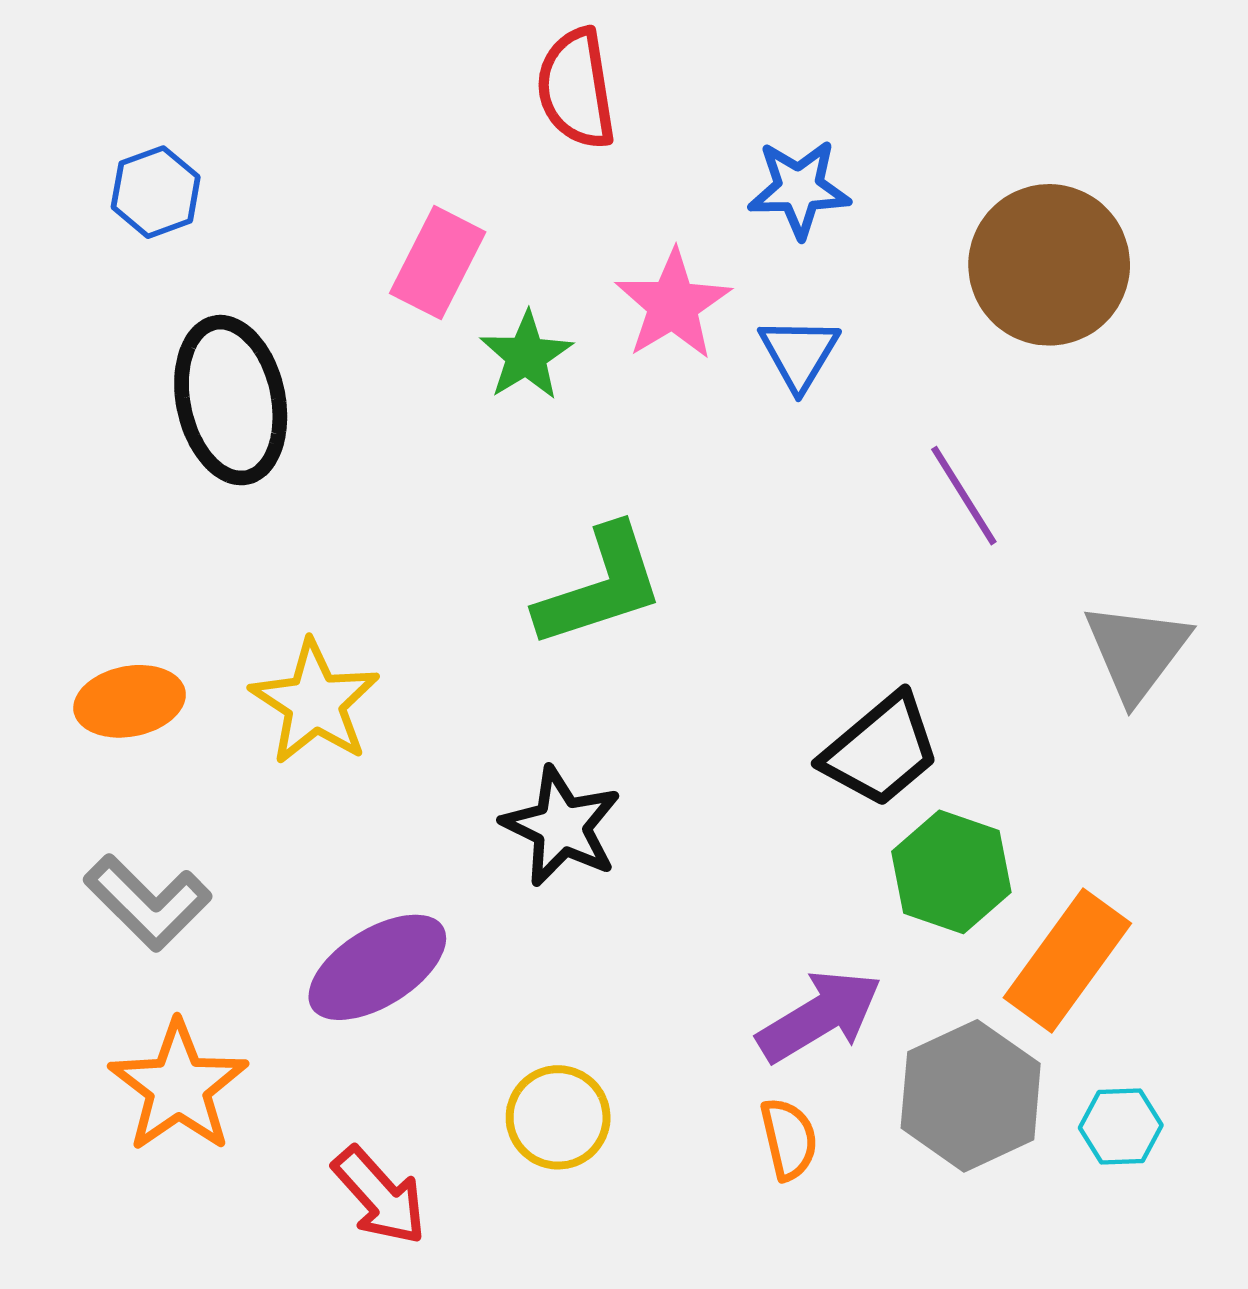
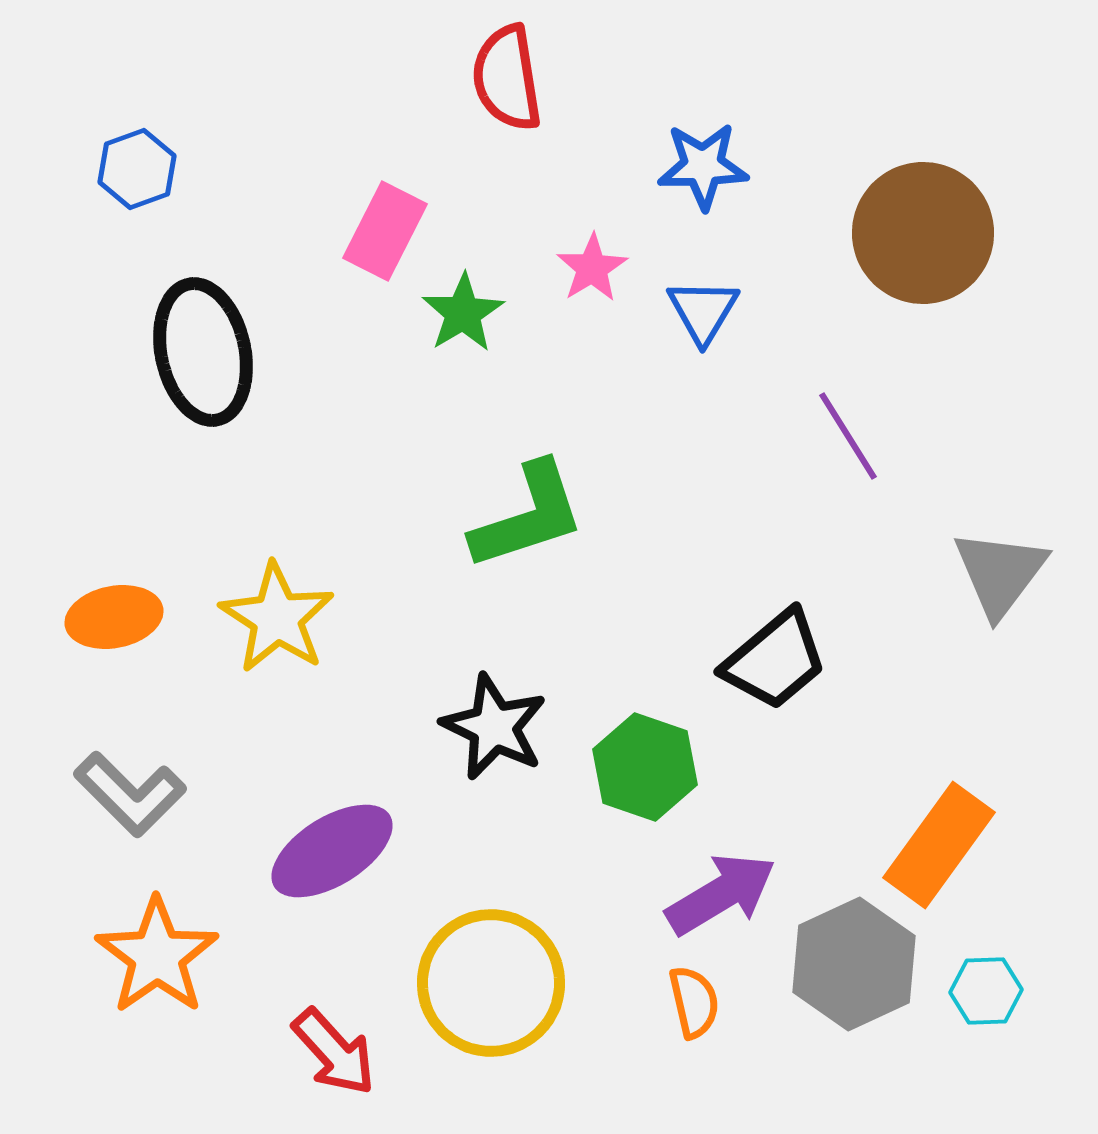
pink star: (673, 305) -> (592, 268), size x0.7
green hexagon: (951, 872) -> (645, 767), moved
yellow circle: (558, 1117) -> (491, 983), size x1.6

